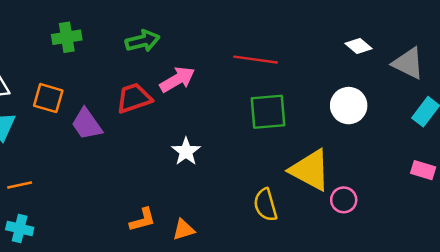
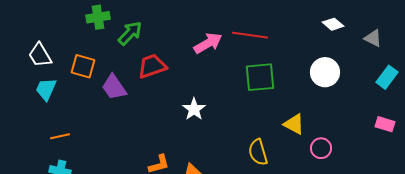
green arrow: (143, 41) -> (130, 33), moved, turned -32
gray triangle: (408, 63) -> (373, 38), size x0.7
pink arrow: (177, 79) -> (208, 43), moved
yellow triangle: (310, 170) -> (294, 124), size x0.6

